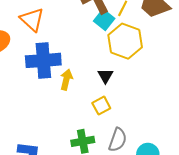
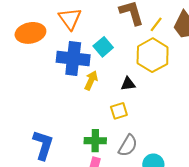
cyan square: (104, 20) -> (103, 47), moved
black triangle: (105, 76) -> (128, 84), turned 42

